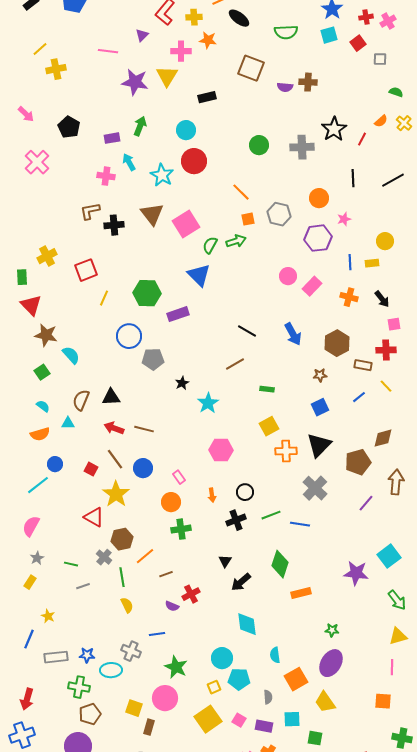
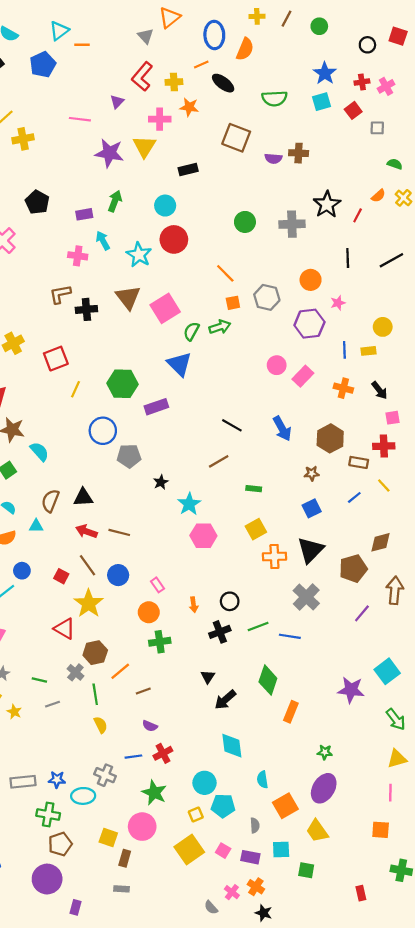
pink hexagon: (221, 450) -> (203, 536), moved
orange rectangle: (301, 593) -> (291, 712), turned -54
red cross: (191, 594) -> (163, 753), moved
yellow star: (48, 616) -> (14, 712), moved

